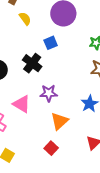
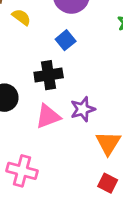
black cross: (32, 63) -> (49, 75), turned -30
pink triangle: (22, 104) -> (48, 116), moved, turned -36

